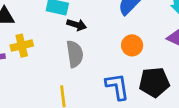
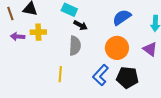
orange circle: (132, 45) -> (117, 48), size x1.5
blue L-shape: (117, 87) -> (100, 75), turned -140

